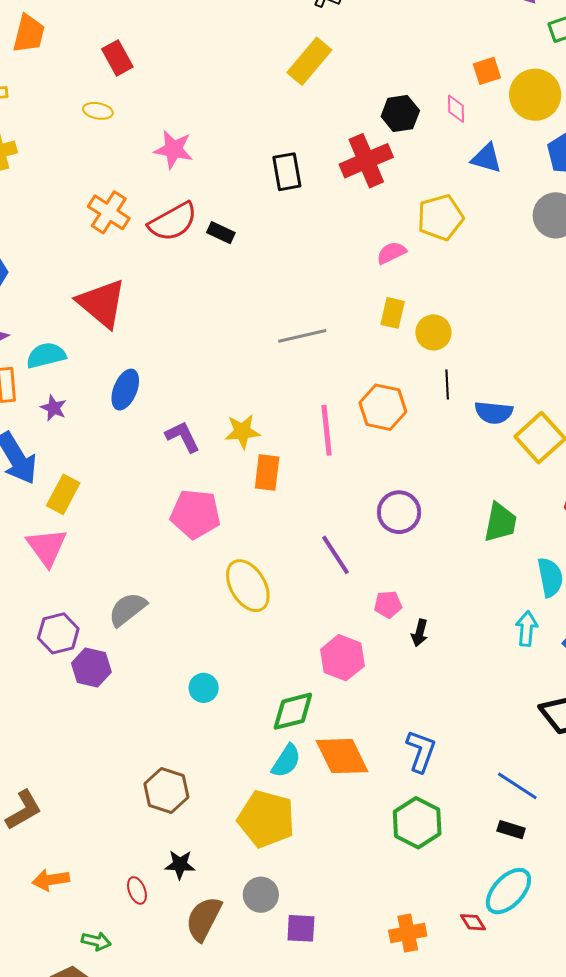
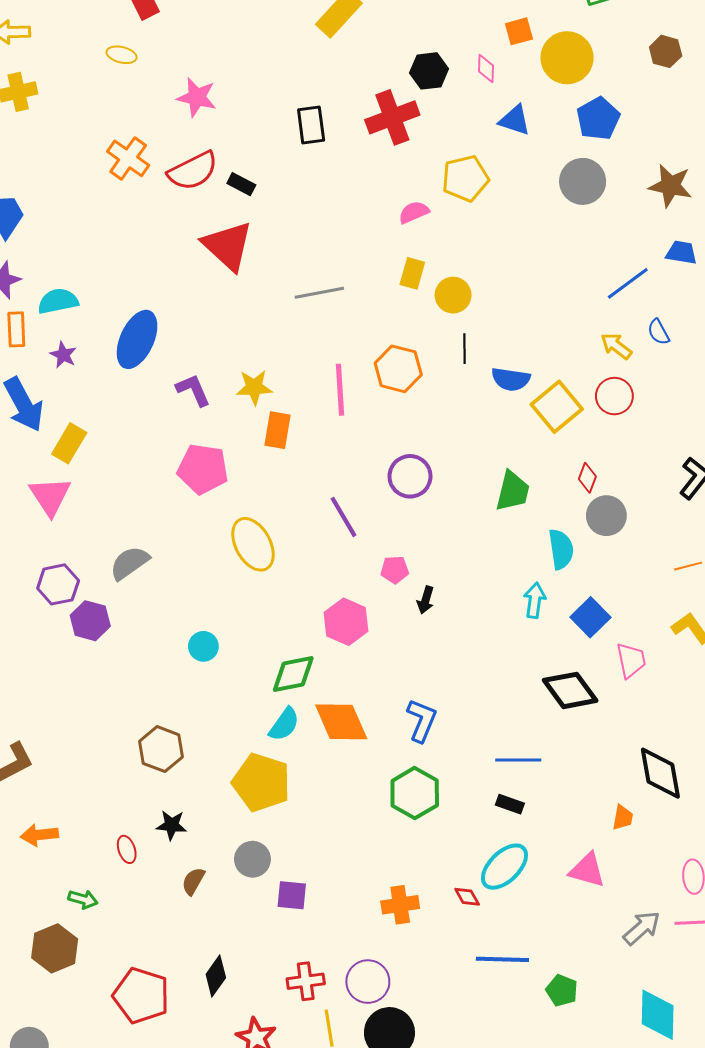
red triangle: (102, 303) -> (228, 246), moved
blue ellipse: (125, 390) -> (137, 339), size x1.4
blue line: (517, 786) -> (518, 760), turned -36
brown semicircle: (204, 919) -> (193, 881), size x0.6

